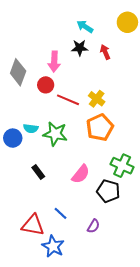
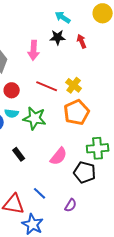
red circle: (46, 85) -> (12, 90), moved
green cross: (122, 166) -> (98, 148), turned -30

